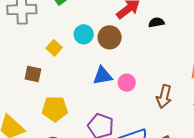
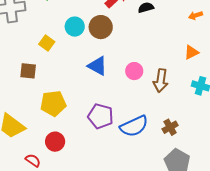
blue triangle: (103, 76) -> (97, 66), turned 45
pink circle: (127, 83) -> (134, 71), moved

